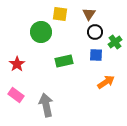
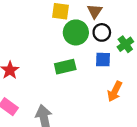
green circle: (41, 32) -> (76, 32), moved
orange arrow: (106, 82) -> (115, 91), turned 150

